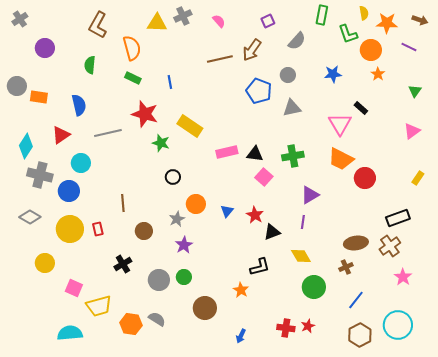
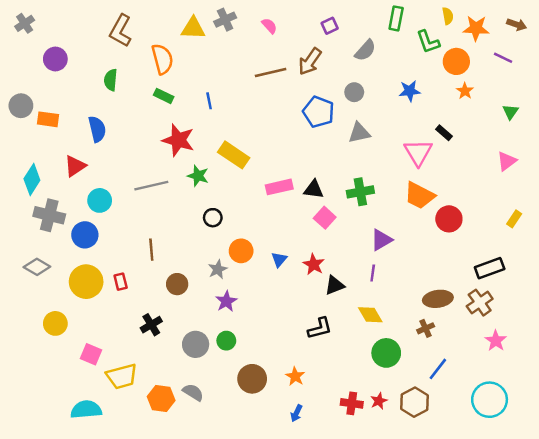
gray line: (108, 133) -> (151, 186), moved
orange star: (241, 290) -> (295, 376), moved
brown hexagon: (360, 335) -> (415, 402), moved

